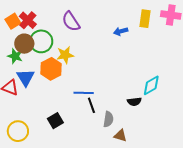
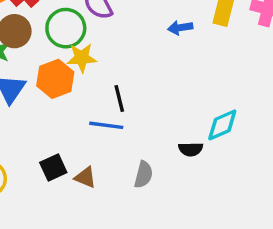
green circle: (41, 41) -> (66, 28), moved
black line: (91, 105) -> (119, 99), moved
brown triangle: (120, 136) -> (85, 177), moved

